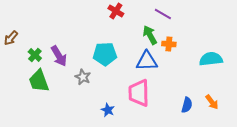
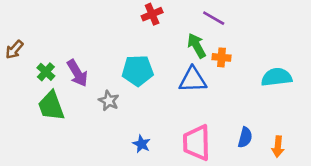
red cross: (116, 11) -> (152, 14), turned 35
pink trapezoid: (139, 93) -> (197, 143), moved
orange arrow: (212, 102) -> (278, 147), moved, turned 42

